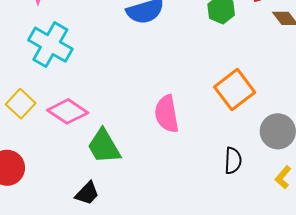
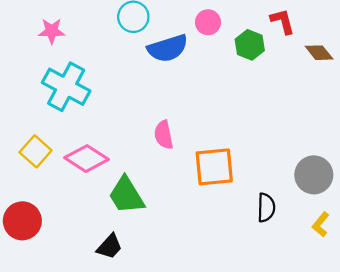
orange square: (235, 90) -> (214, 167), moved, turned 33
pink semicircle: (167, 114) -> (164, 135), moved, size x0.7

